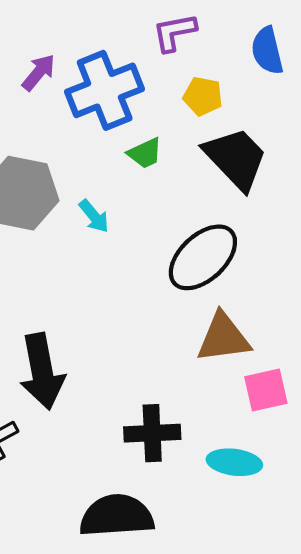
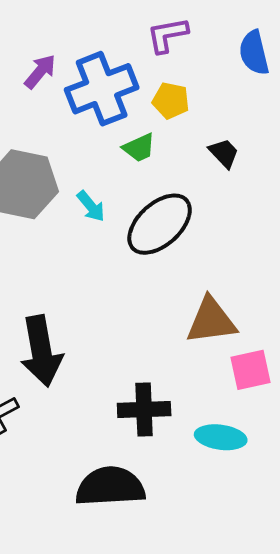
yellow pentagon: (203, 96) -> (171, 101), moved
black trapezoid: (236, 158) -> (224, 153), size x0.5
black ellipse: (203, 257) -> (160, 224), moved

